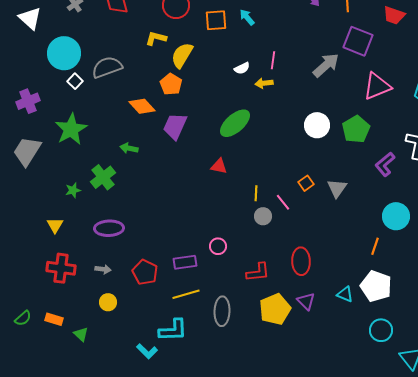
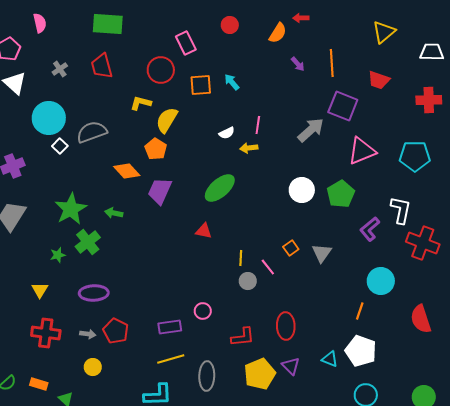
green star: (71, 129) -> (71, 209), moved
red pentagon: (145, 272) -> (116, 331), moved

